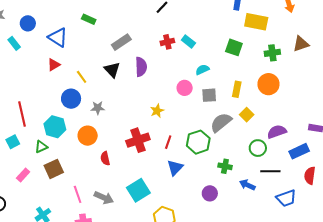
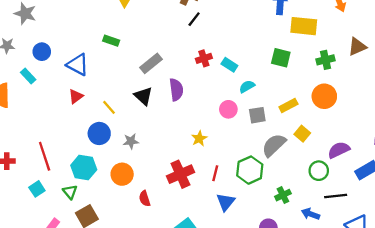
cyan rectangle: (188, 41) -> (229, 65), moved
yellow rectangle: (237, 89) -> (288, 106), turned 56
green triangle: (41, 147) -> (70, 192), turned -40
green cross: (225, 166) -> (283, 195), turned -32

